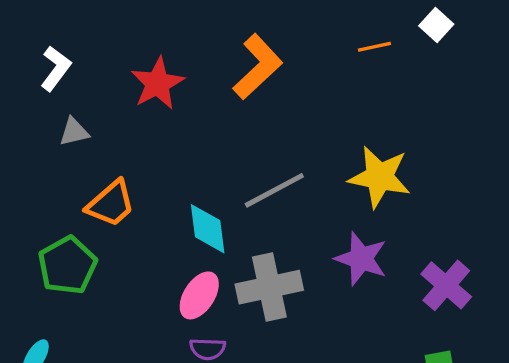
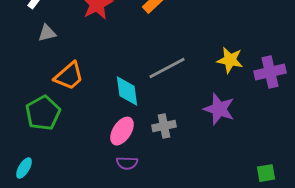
yellow star: (379, 177) -> (230, 60), size x0.7
purple cross: (446, 285) -> (270, 72), moved, turned 36
gray cross: (269, 287) -> (164, 126), size x0.6

